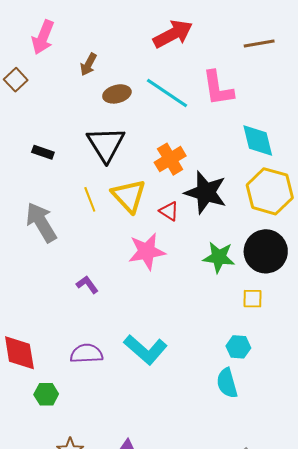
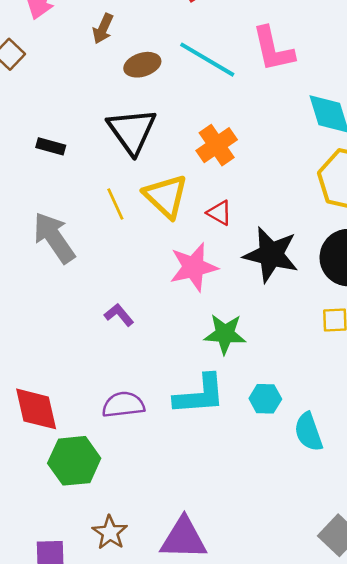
black star: (206, 192) -> (271, 255), moved
green star: (219, 257) -> (225, 334), moved
cyan hexagon: (238, 347) -> (265, 399), moved
cyan L-shape: (145, 350) -> (200, 395), turned -42
green hexagon: (46, 394) -> (74, 461), size x1.6

